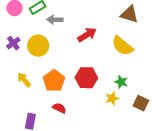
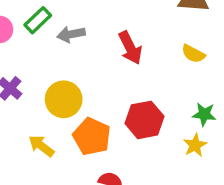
red arrow: (87, 35) -> (130, 48), turned 108
yellow circle: (38, 46) -> (64, 99), moved
yellow semicircle: (122, 46) -> (193, 54), size x0.6

